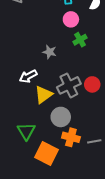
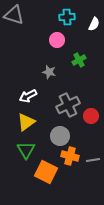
pink circle: (71, 19) -> (57, 40), moved
red circle: (92, 84) -> (91, 116), moved
yellow triangle: (43, 95) -> (26, 122), moved

